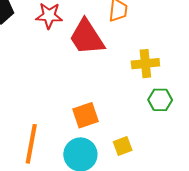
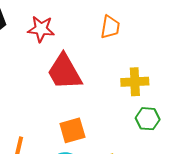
red trapezoid: (87, 37) -> (64, 72), moved

